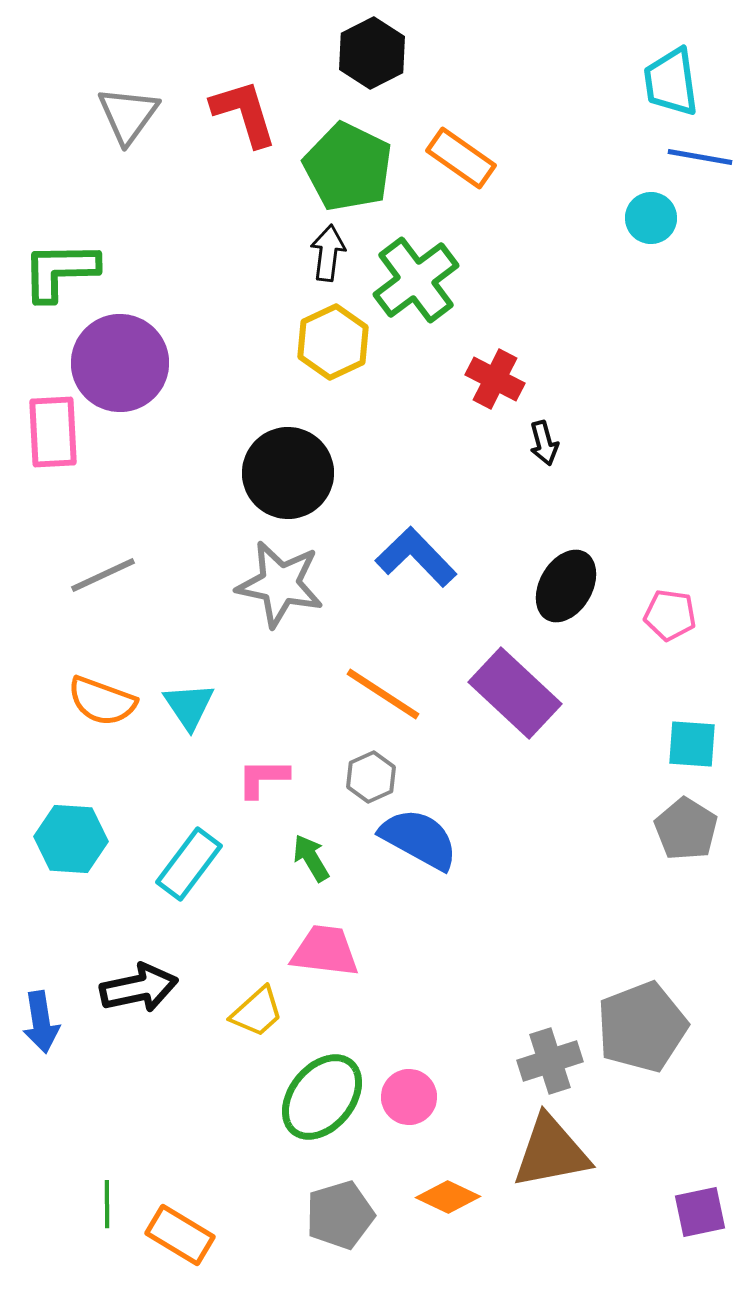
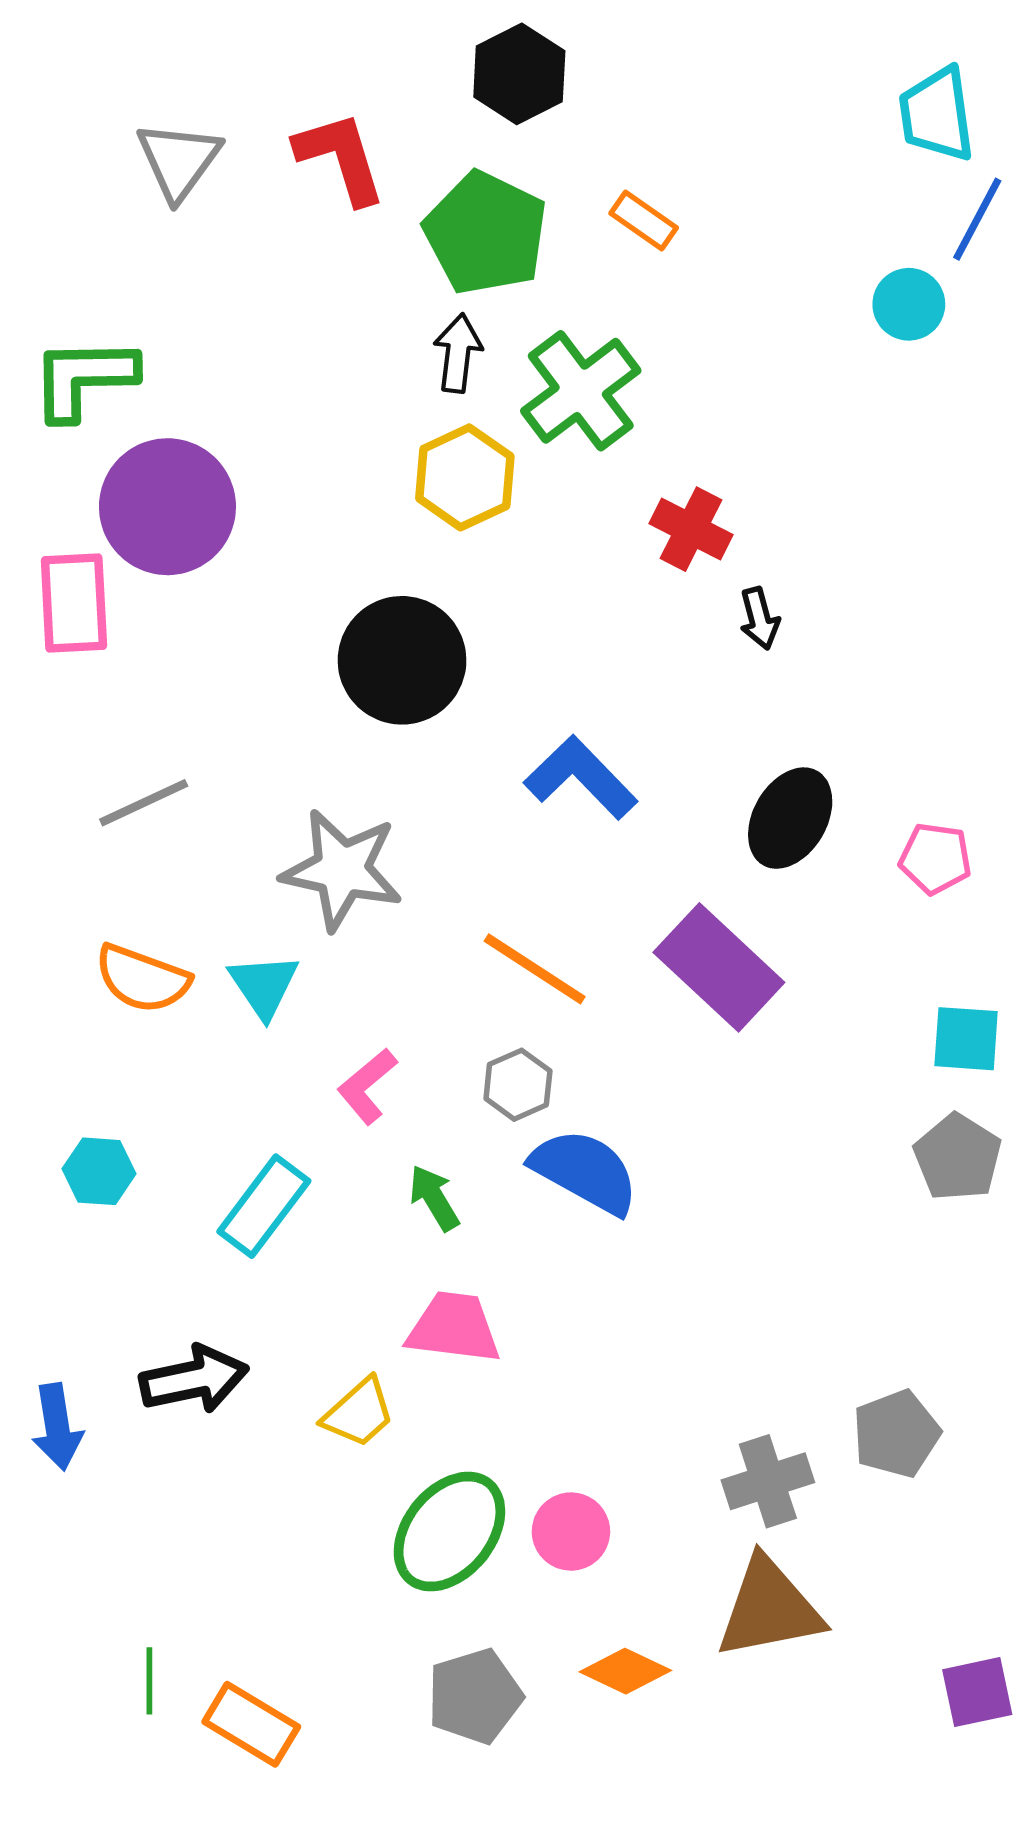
blue line: (700, 157) -> (977, 219), turned -72
orange rectangle: (461, 158) -> (644, 220), size x0.7
gray star: (280, 584) -> (342, 870), moved
pink L-shape: (263, 778) -> (367, 1086), turned -40
cyan hexagon: (71, 839) -> (99, 1171), size x0.7
gray pentagon: (642, 1027) -> (896, 1434), size x0.7

